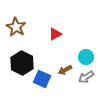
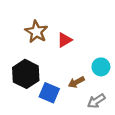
brown star: (16, 27) -> (36, 32), moved
gray arrow: (86, 77) -> (96, 101), moved

